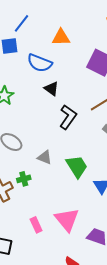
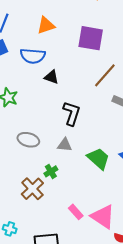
black L-shape: (68, 117) -> (72, 113), moved
green trapezoid: (77, 167) -> (98, 159), moved
pink triangle: (67, 220) -> (103, 217), moved

